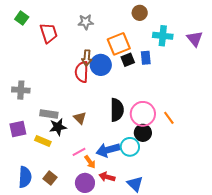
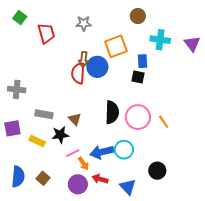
black square: (128, 60) -> (138, 77), moved, turned 32
black star: (58, 127) -> (60, 135), moved
black circle: (143, 133) -> (157, 171), moved

